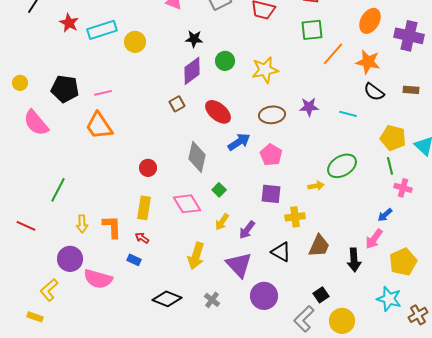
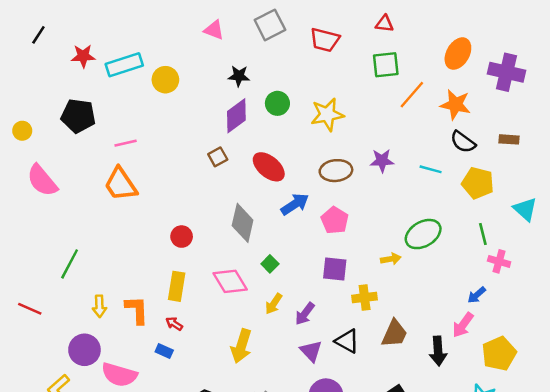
red star: (69, 23) -> (83, 56), turned -30
black pentagon: (65, 89) -> (78, 116), moved
yellow pentagon: (393, 138) -> (478, 183), moved
purple triangle: (239, 265) -> (311, 351), moved, size x0.7

